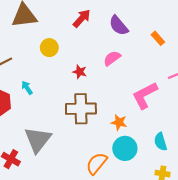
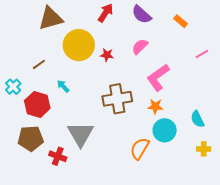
yellow circle: (49, 48) -> (79, 45), size x1.8
red star: (80, 72) -> (107, 55), moved
pink L-shape: (145, 95) -> (158, 77), moved

